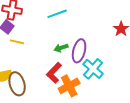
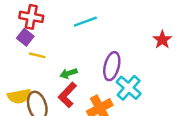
green arrow: (61, 48) -> (69, 73), moved
red L-shape: (54, 73) -> (67, 95), moved

